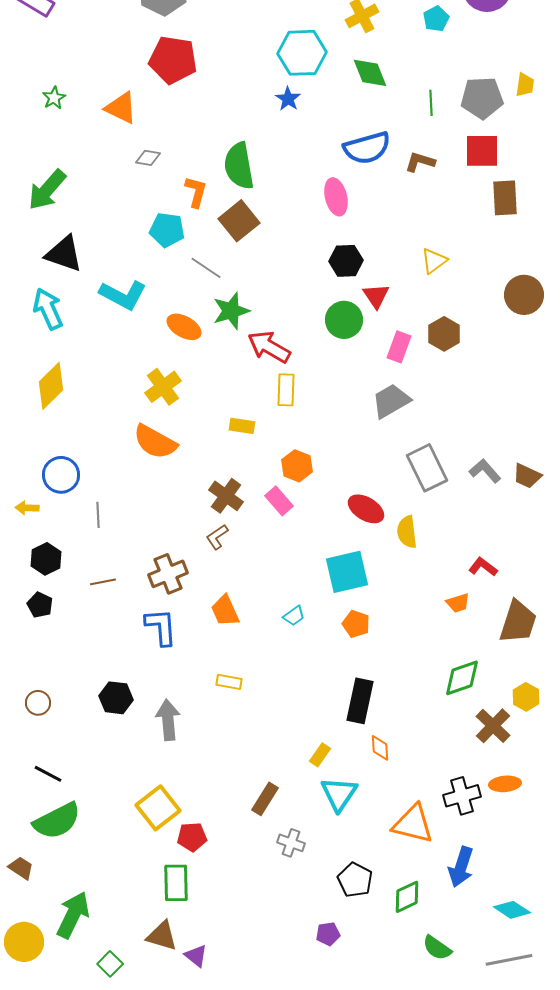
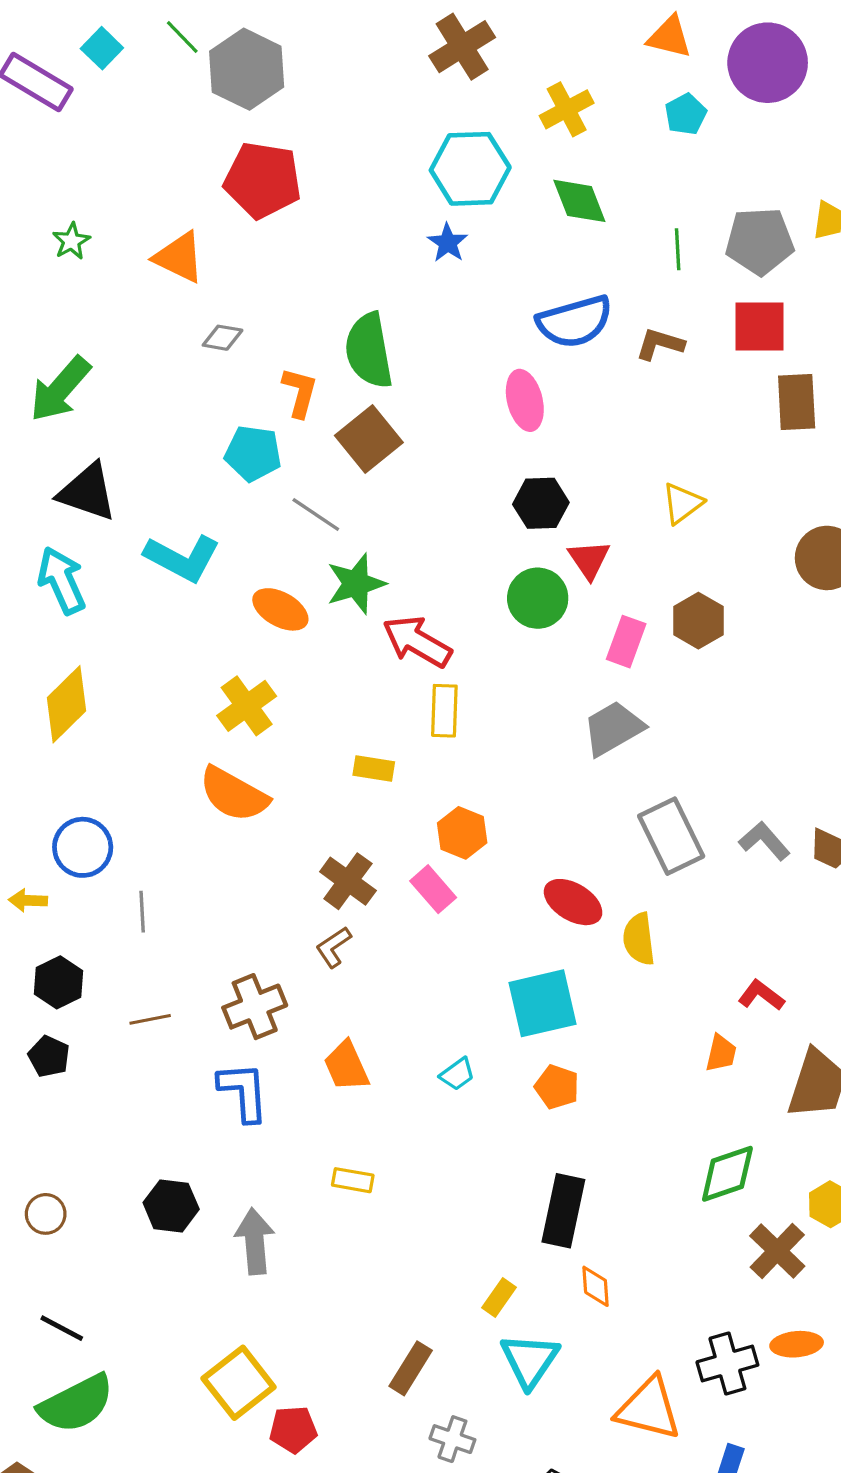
orange trapezoid: (458, 603) -> (721, 1053), turned -60

